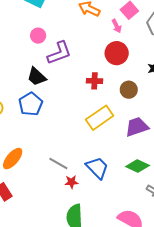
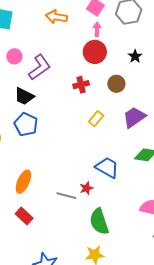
pink arrow: (117, 26) -> (97, 29), moved, turned -136
yellow rectangle: (100, 118) -> (96, 119), size x0.6
gray line: (58, 164) -> (66, 196), moved

